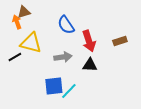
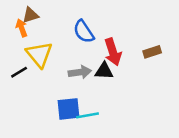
yellow triangle: (31, 43) -> (39, 54), turned 35
black triangle: (90, 65) -> (104, 71), moved
cyan line: (69, 91) -> (87, 115), turned 36

